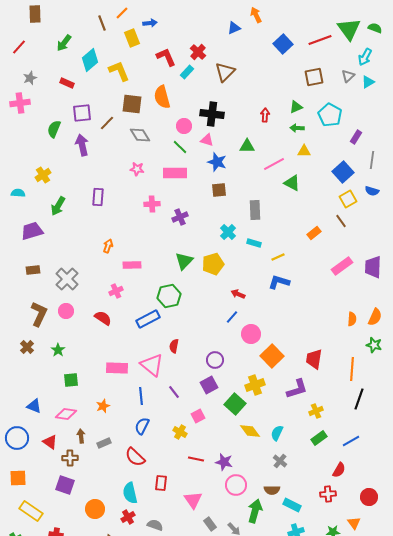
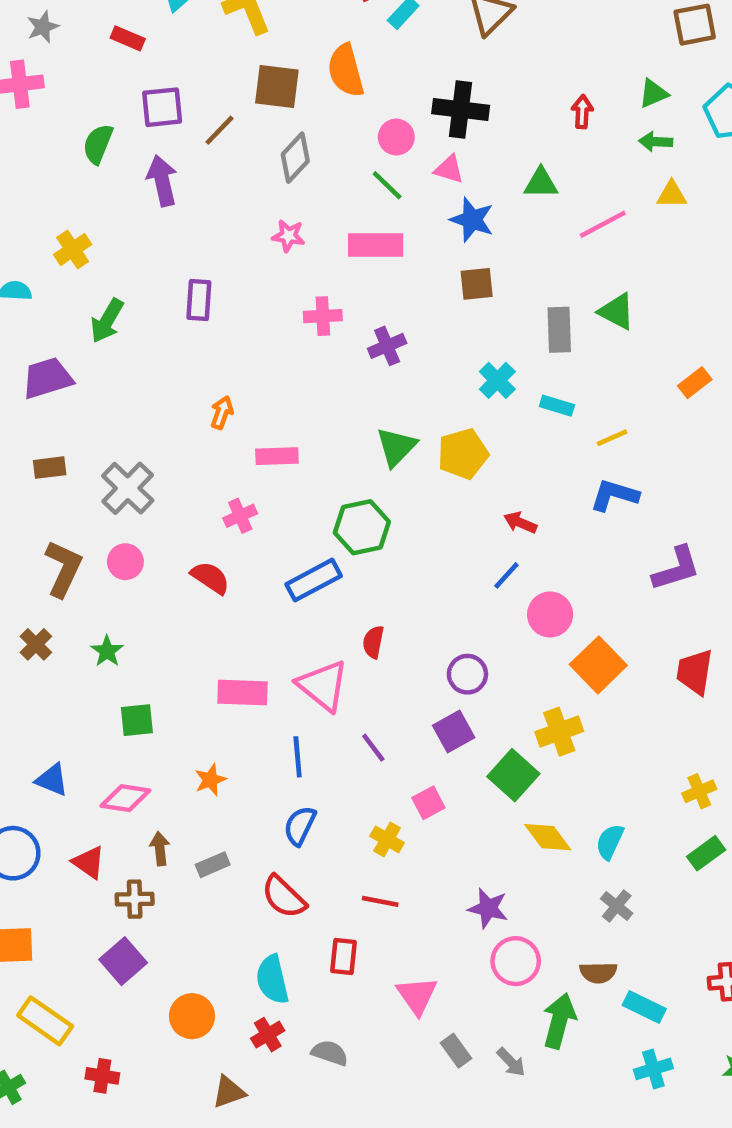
gray diamond: (140, 135) -> (295, 158), turned 75
green triangle: (292, 183) -> (617, 311), moved
purple L-shape: (297, 389) -> (676, 569), moved
red line: (196, 459) -> (380, 901), moved
purple square: (65, 485) -> (123, 961), turned 30

